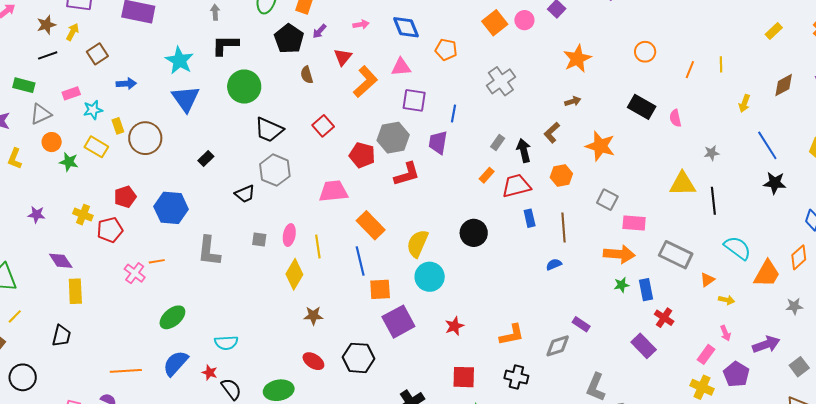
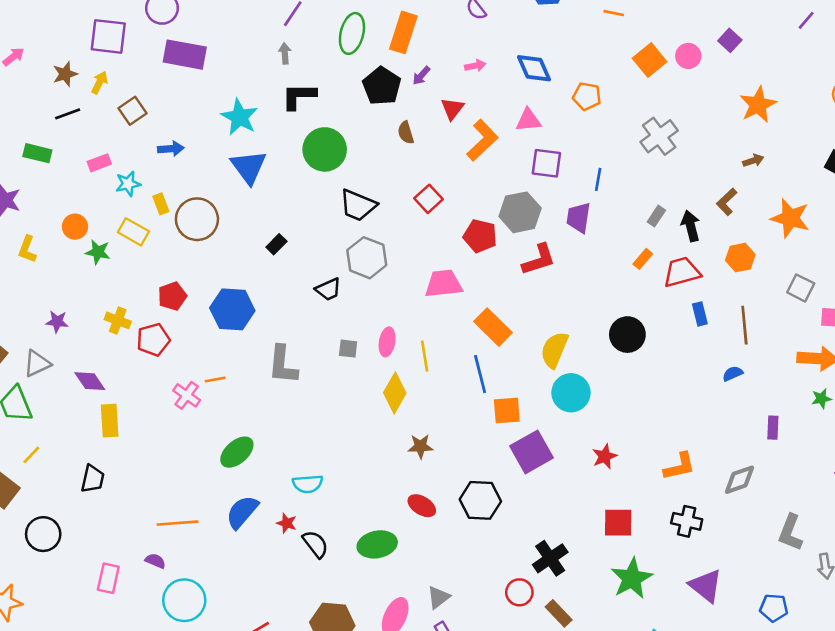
gray triangle: (41, 114) -> (37, 364), moved
purple rectangle: (581, 324) -> (773, 428), moved, turned 60

